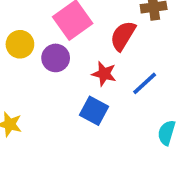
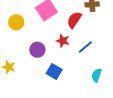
purple circle: (56, 58) -> (37, 50), moved
blue square: (94, 111) -> (54, 72), moved

